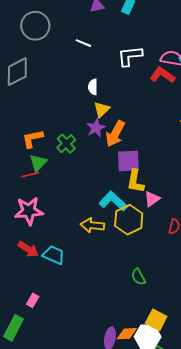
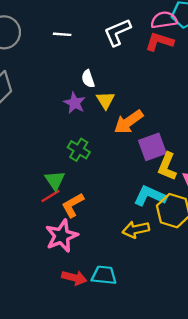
purple star: (96, 128) -> (75, 103), moved
orange arrow: (115, 134) -> (129, 122), turned 44
orange L-shape: (33, 139) -> (73, 205), moved
yellow L-shape: (135, 181) -> (167, 166), turned 30

